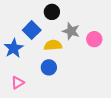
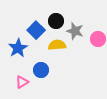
black circle: (52, 12) -> (56, 21), moved
blue circle: (49, 67) -> (41, 70), moved

